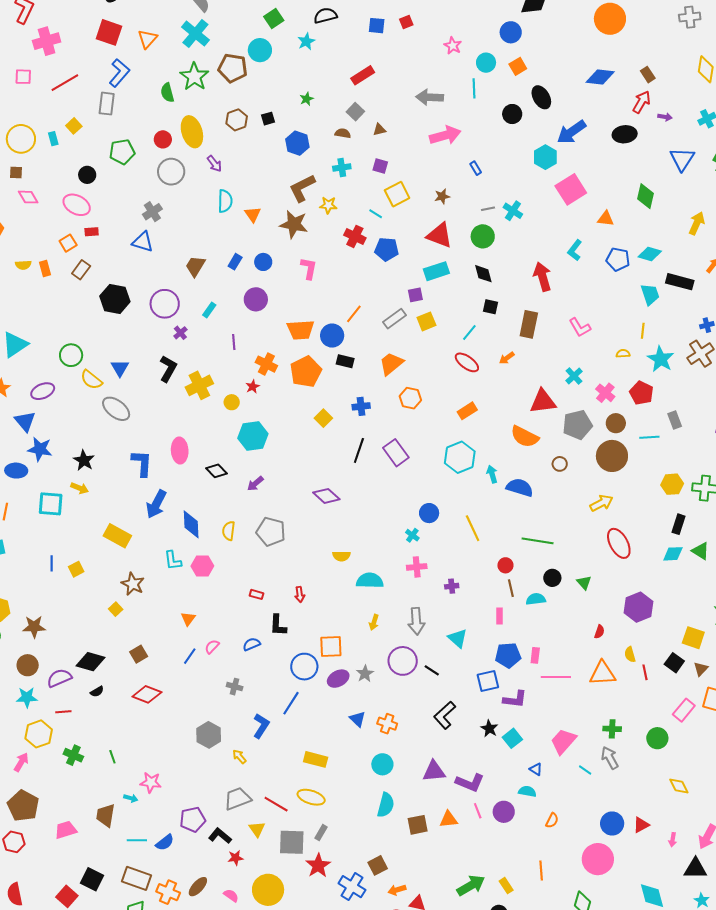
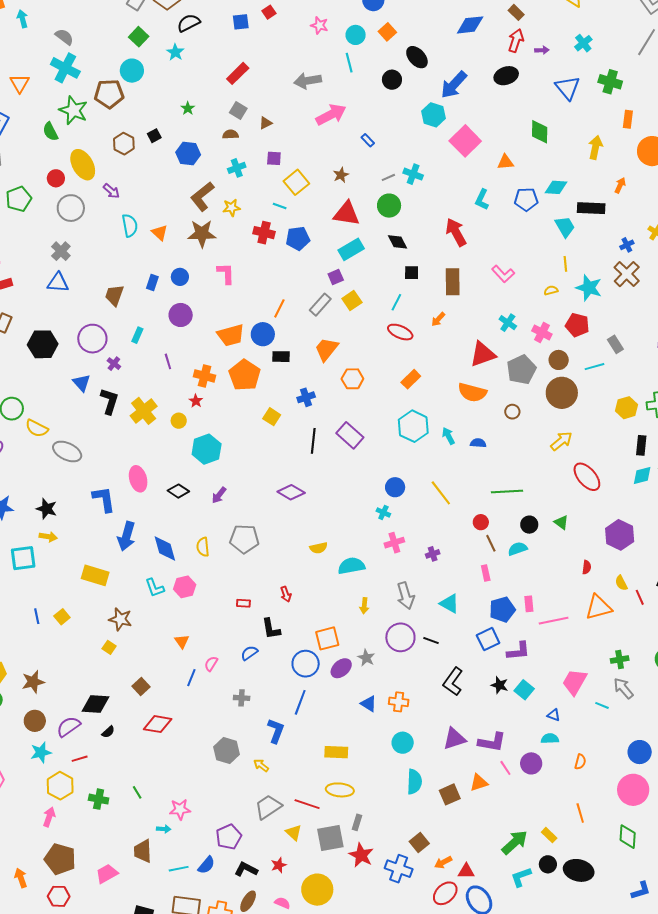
blue triangle: (120, 368) -> (82, 383), moved
blue semicircle: (520, 487) -> (478, 443), size x0.6
black L-shape: (220, 836) -> (246, 869), moved

